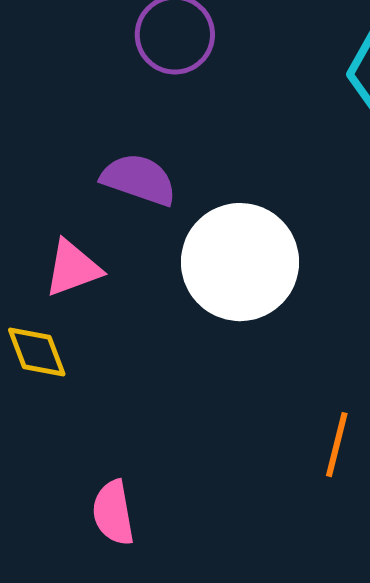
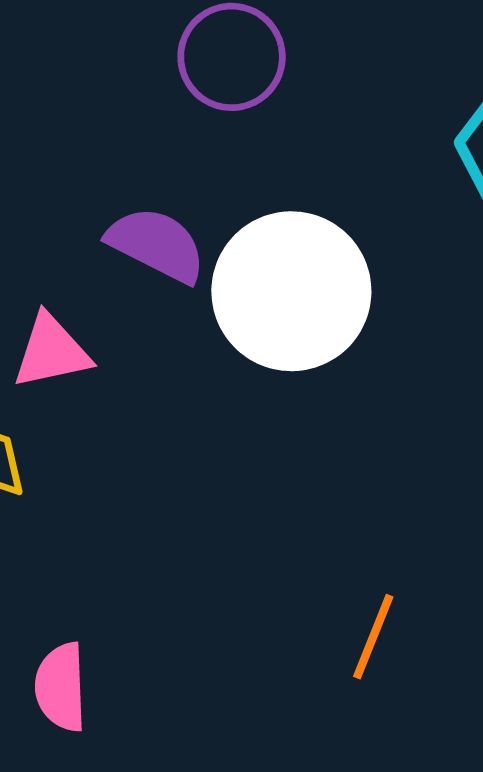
white circle: (240, 262) -> (291, 291), moved

